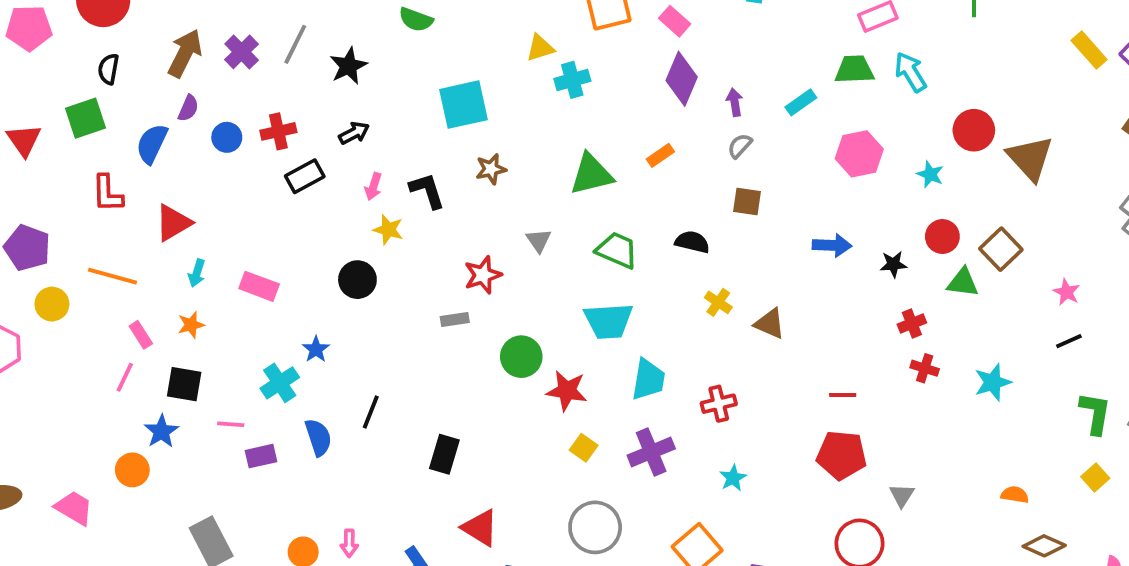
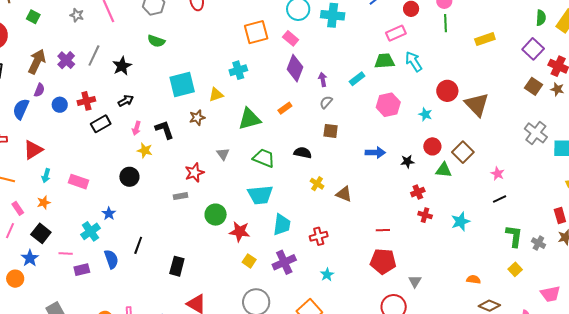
yellow triangle: (540, 48) -> (216, 95), moved
yellow rectangle: (1089, 50) -> (485, 39), moved, turned -66
black square: (184, 384) -> (41, 233), turned 30

